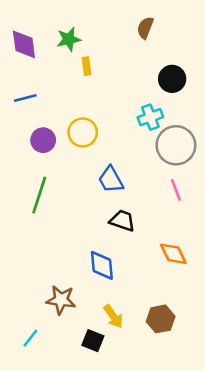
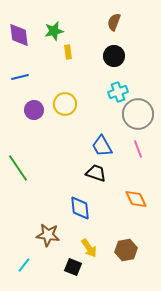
black circle: (172, 79) -> (114, 56), moved
blue trapezoid: (111, 180) -> (102, 146), moved
green line: (39, 195) -> (18, 168), moved, turned -52

